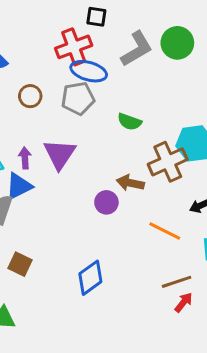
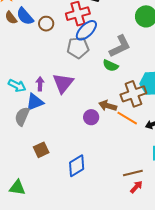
gray L-shape: (137, 49) -> (120, 46), moved
blue ellipse: (89, 71) -> (86, 30), turned -65
brown circle: (30, 96) -> (46, 24), moved
orange line: (165, 231) -> (127, 118), moved
brown square: (20, 264) -> (41, 150), moved, turned 35

